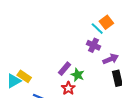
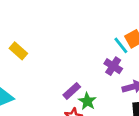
yellow rectangle: (24, 76) -> (18, 51), moved

